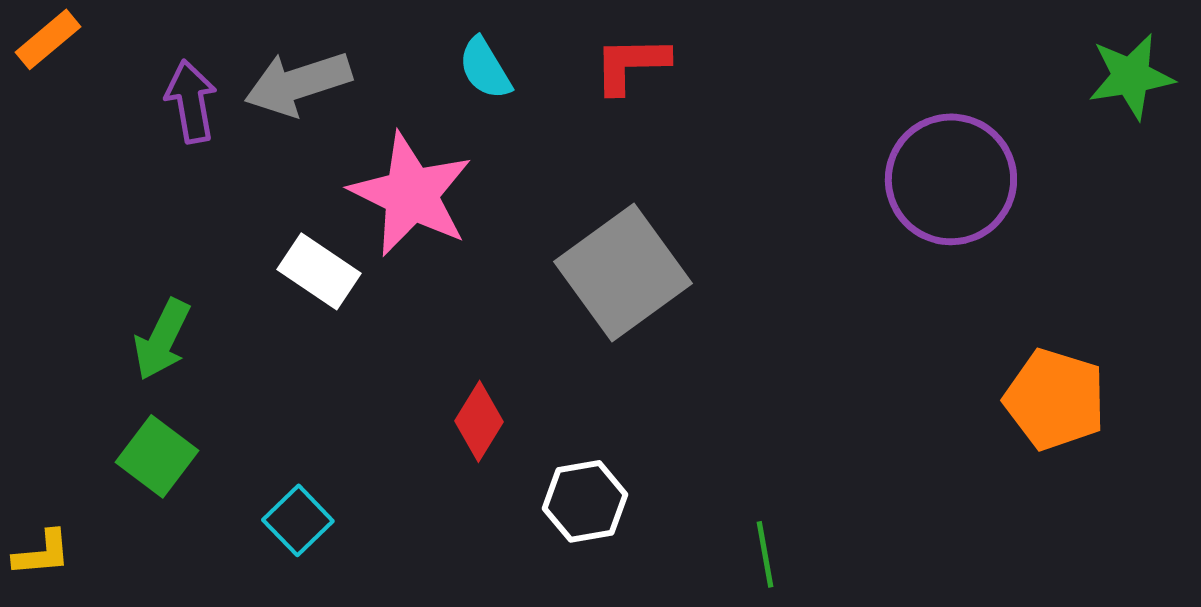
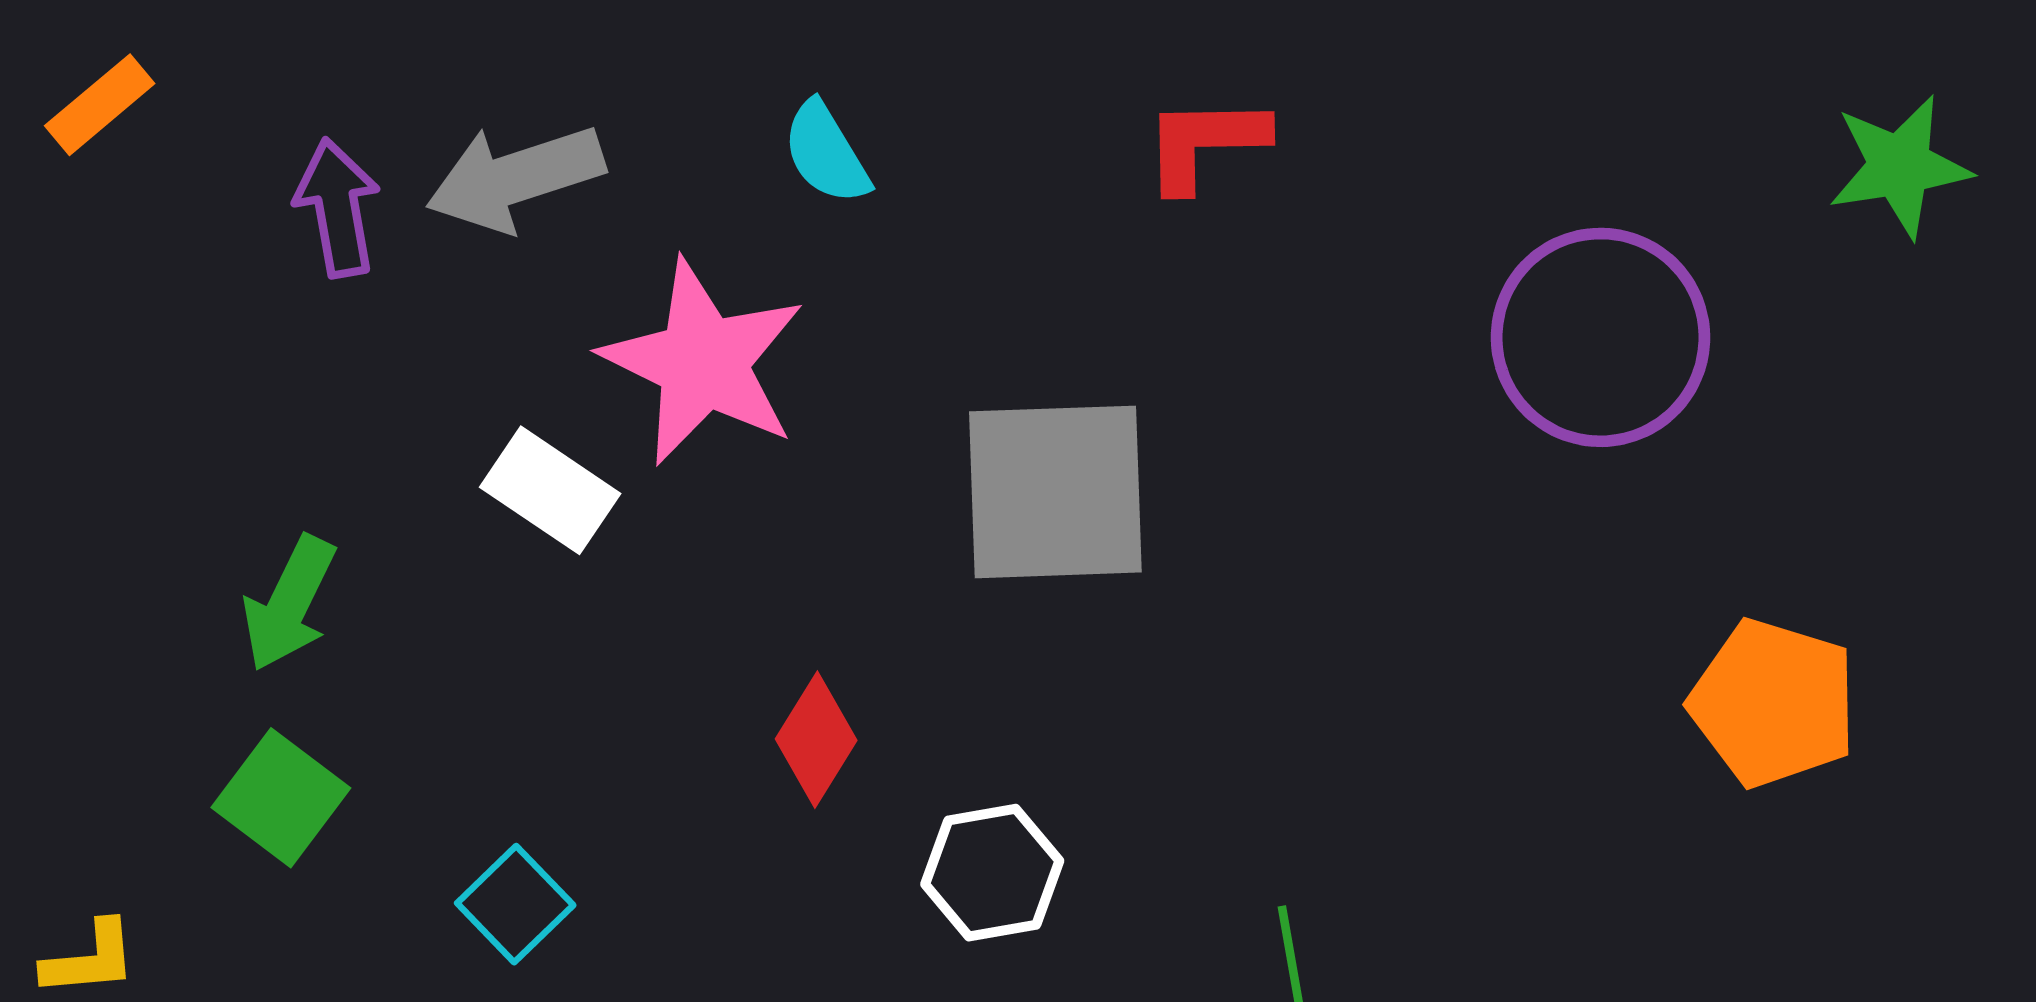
red L-shape: (631, 64) -> (1205, 143), moved
gray square: (623, 272) -> (1055, 492), turned 34

